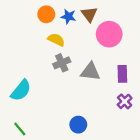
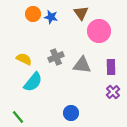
orange circle: (46, 14) -> (33, 14), moved
blue star: (68, 17) -> (51, 17), moved
yellow semicircle: (56, 40) -> (24, 59), moved
cyan semicircle: (21, 90) -> (33, 82), moved

